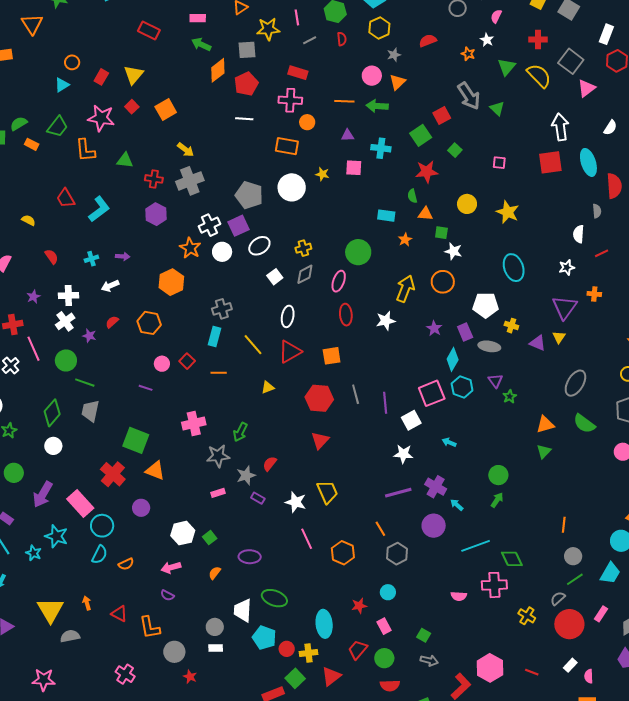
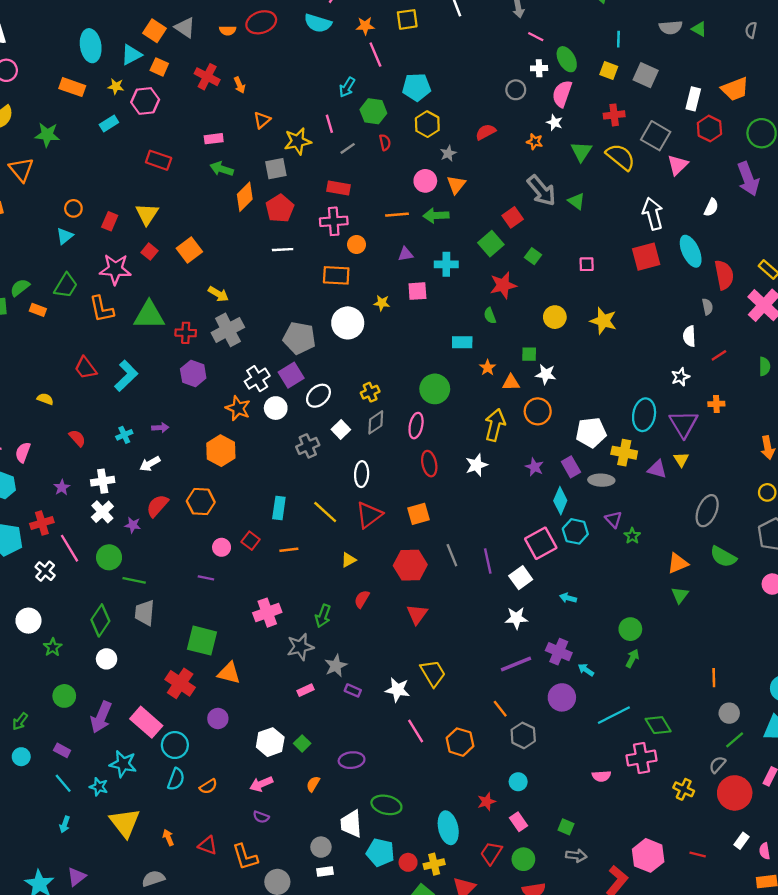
pink semicircle: (496, 16) -> (562, 94), size x1.6
green triangle: (125, 160) -> (149, 315), size x1.6
orange triangle: (425, 214) -> (511, 383), moved
cyan ellipse: (514, 268) -> (644, 415), moved, turned 36
gray cross: (222, 309) -> (308, 446), moved
red semicircle: (112, 322) -> (157, 506), size x1.5
yellow cross: (511, 326) -> (624, 453), size x1.5
red semicircle: (270, 464) -> (362, 599), moved
yellow triangle: (50, 610) -> (125, 823), moved

